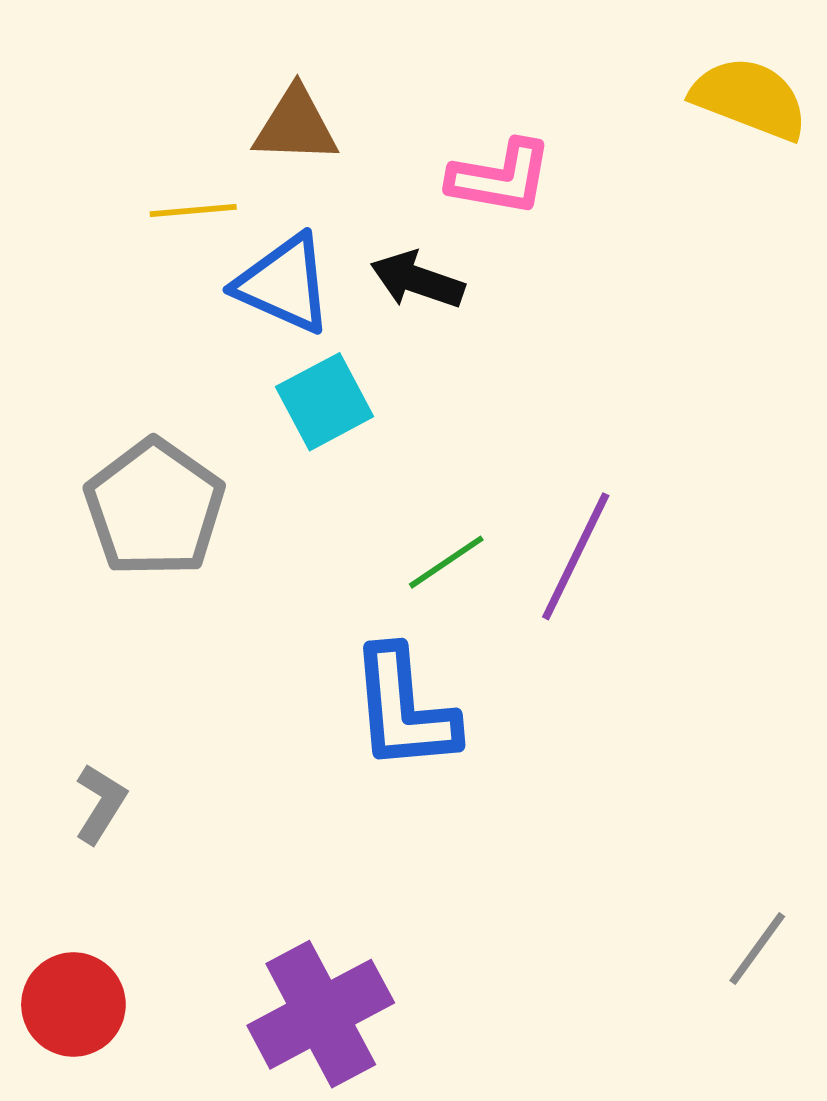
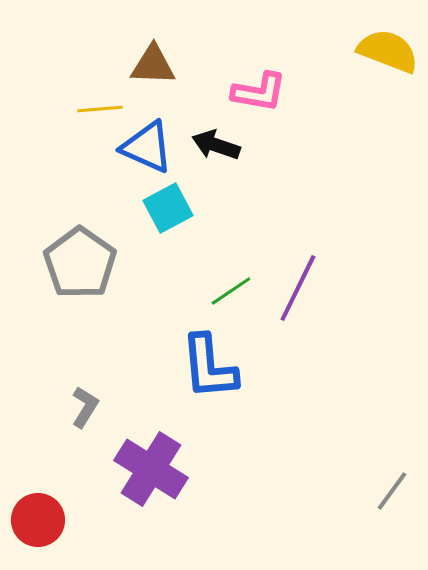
gray L-shape: (100, 804) -> (85, 407), moved
purple cross: (321, 1014) -> (151, 469), moved, turned -30

